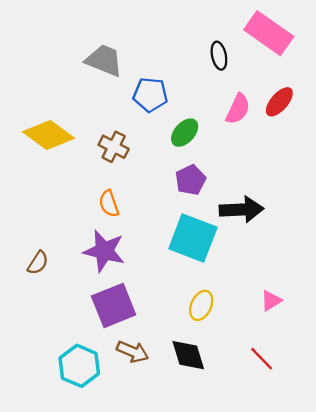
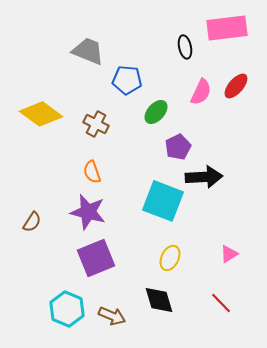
pink rectangle: (269, 33) -> (227, 28), turned -42
purple pentagon: (191, 180) -> (178, 147), moved
brown arrow: (133, 352) -> (112, 316), moved

